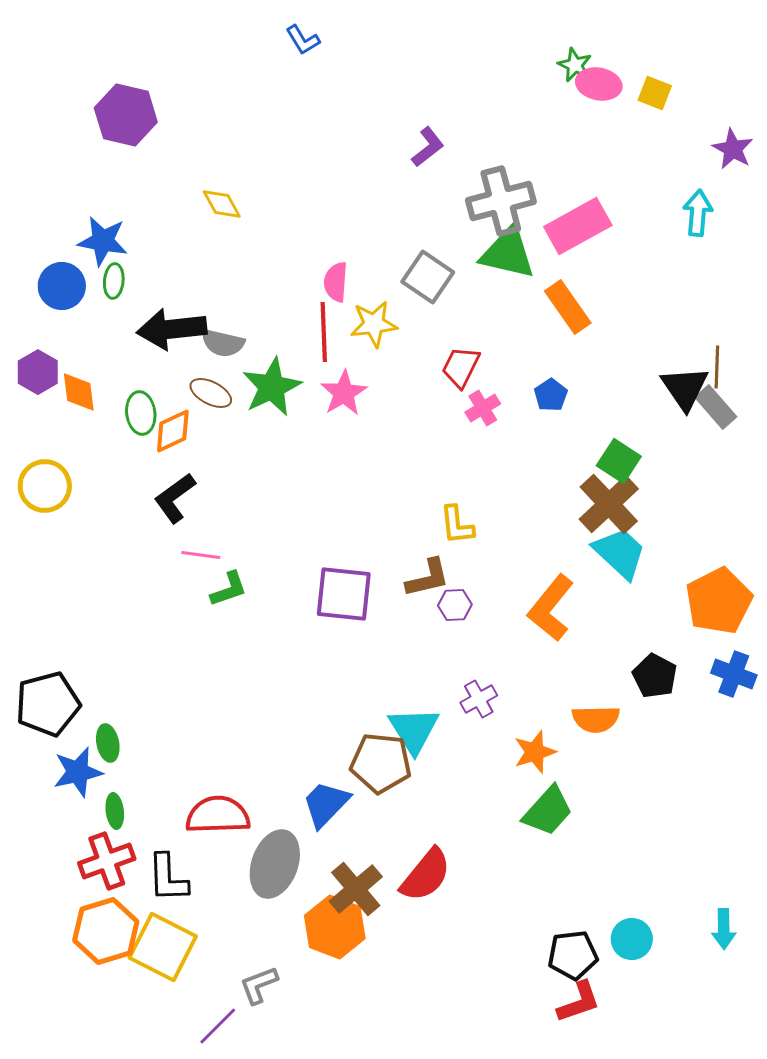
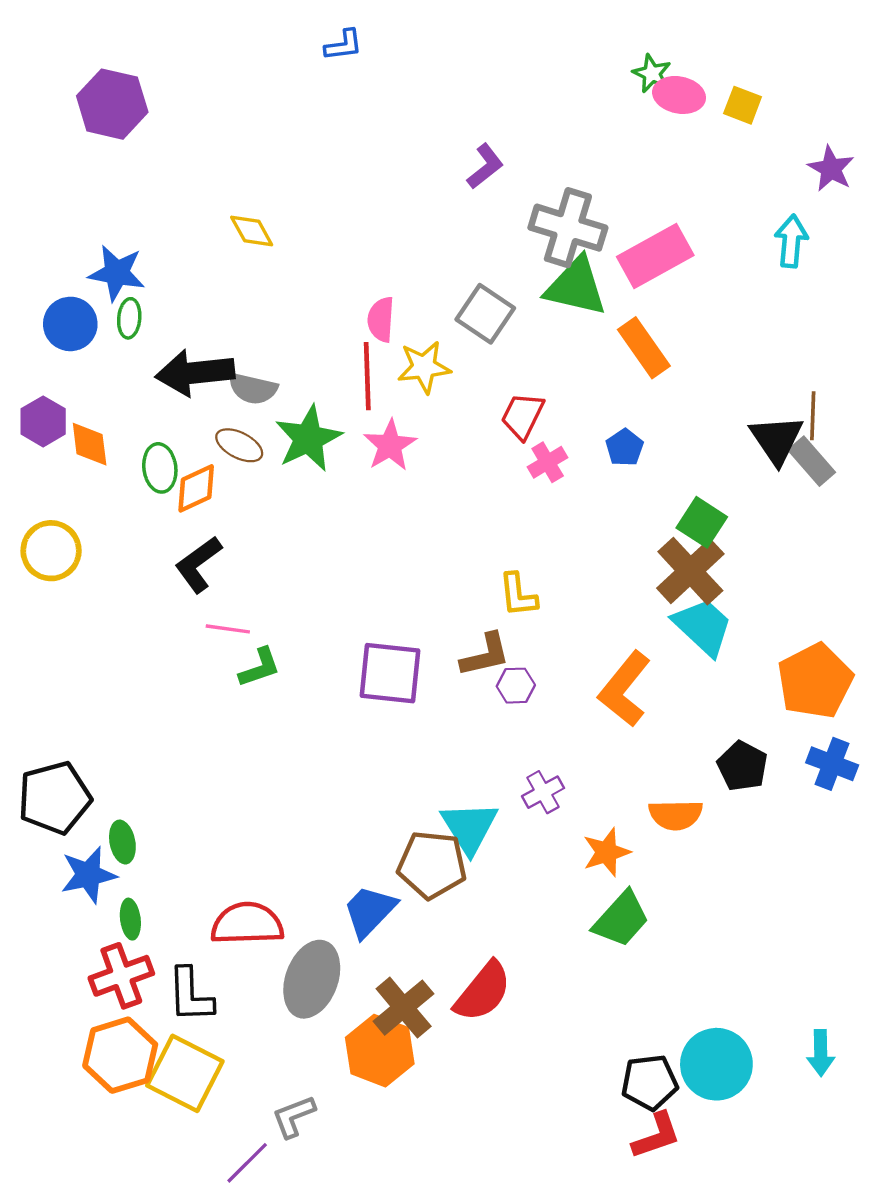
blue L-shape: (303, 40) -> (343, 45), turned -66
purple hexagon: (126, 115) -> (112, 104), moved
gray cross: (501, 201) -> (568, 228), turned 32
cyan circle: (632, 939) -> (716, 1064), size x1.5

